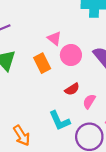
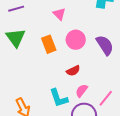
pink triangle: (54, 38) -> (59, 14), moved
pink semicircle: (89, 101) -> (82, 91), moved

